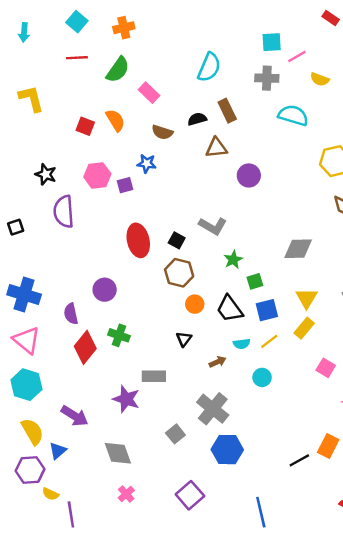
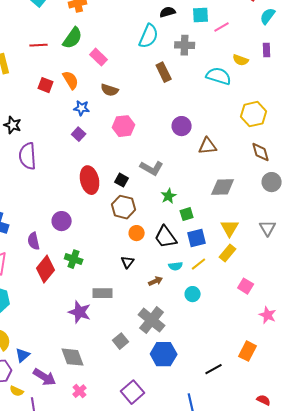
red line: (77, 58) -> (39, 45), moved
gray cross: (267, 78) -> (185, 45), moved
yellow semicircle: (320, 79) -> (241, 60), moved
black semicircle: (197, 119) -> (168, 12), moved
brown triangle: (216, 148) -> (208, 146), moved
blue star: (147, 163) -> (82, 108), moved
pink hexagon: (97, 175) -> (124, 126), moved
purple square: (125, 185) -> (79, 134), turned -32
purple arrow: (75, 416) -> (45, 377), moved
black line: (299, 460) -> (214, 369), moved

